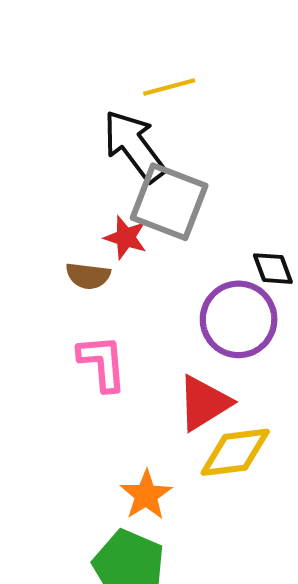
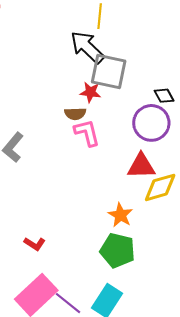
yellow line: (169, 87) -> (100, 16), turned -60
pink L-shape: (102, 363) -> (87, 133), moved
red triangle: (204, 403) -> (141, 166), turned 40

